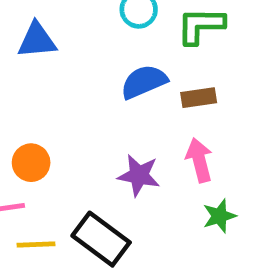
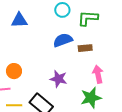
pink arrow: (199, 160) -> (98, 74), moved
green star: (219, 216) -> (91, 98), size x1.5

